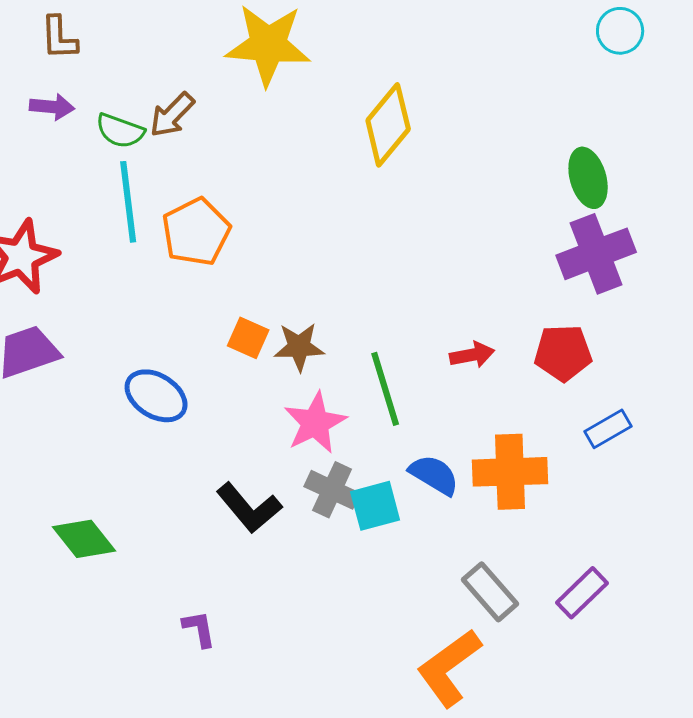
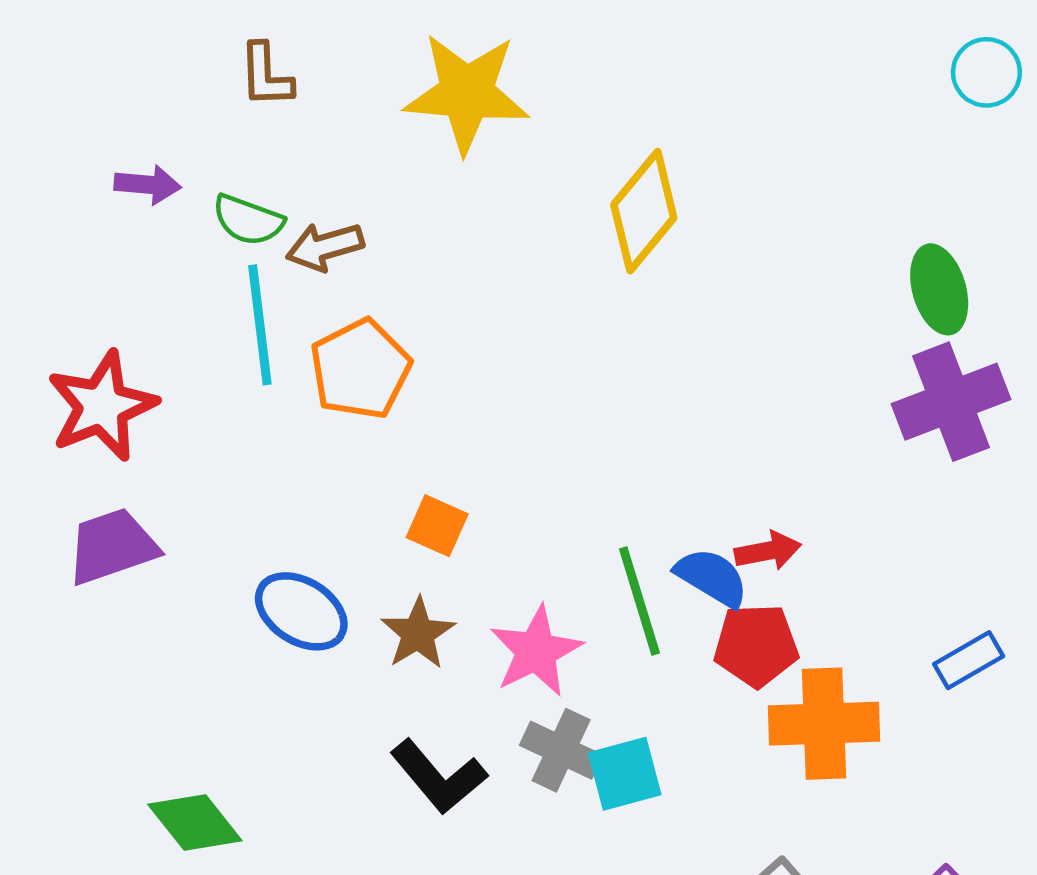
brown L-shape: (59, 38) -> (266, 75), moved
brown arrow: (172, 115) -> (325, 247), moved, turned 30
brown star: (299, 347) -> (418, 634), moved, turned -30
red pentagon: (563, 353) -> (756, 645), moved
blue semicircle: (434, 475) -> (712, 577), moved

